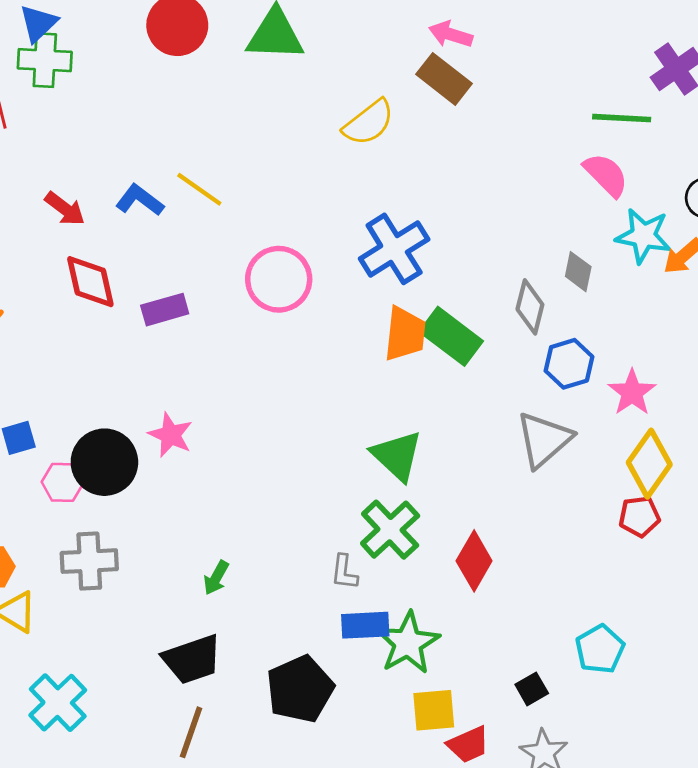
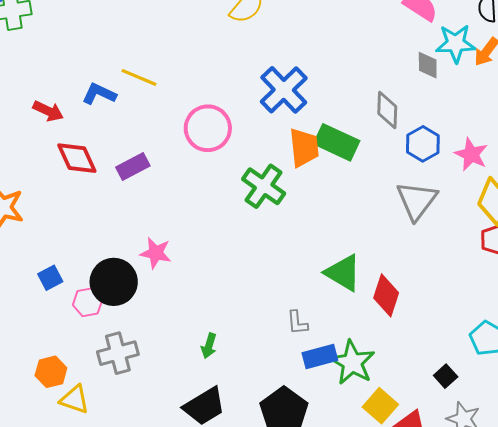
gray diamond: (578, 272) -> (428, 65), moved
green triangle: (397, 456) -> (343, 273), moved
green cross: (390, 530) -> (264, 186), moved
yellow square: (434, 710) -> (380, 406), turned -32

